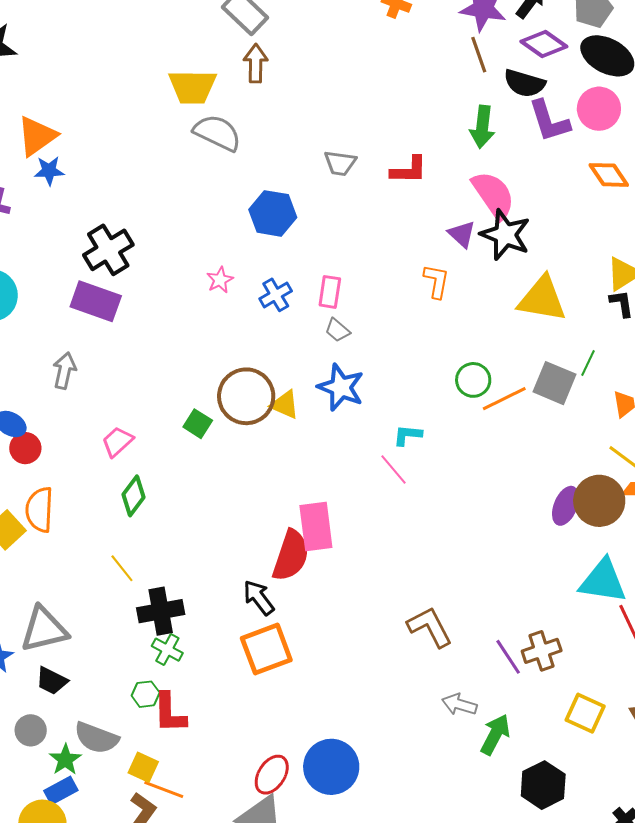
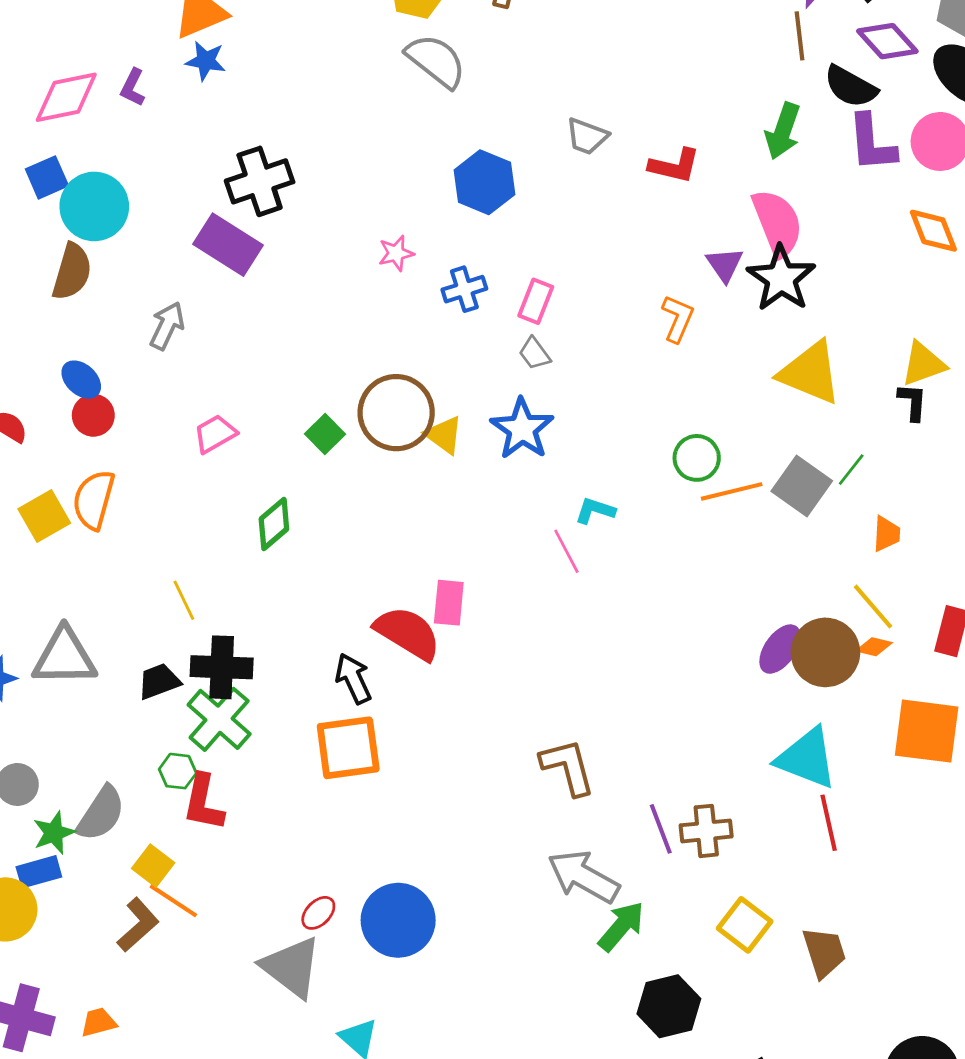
green diamond: (133, 496) -> (274, 524), moved
pink rectangle: (316, 526) -> (449, 603), size x0.7
red semicircle: (291, 555) -> (408, 633), turned -90
green cross: (167, 650) -> (219, 719), size x1.6
black trapezoid: (52, 681) -> (159, 681), moved, turned 120
gray arrow: (459, 704) -> (584, 877), size x1.6
gray semicircle: (96, 738) -> (101, 814), turned -90
red ellipse: (272, 775) -> (318, 913), size x0.7

